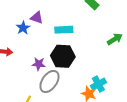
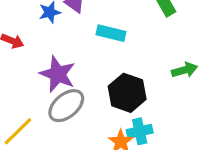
black hexagon: (63, 56) -> (127, 93), moved
purple star: (39, 64) -> (58, 74), size x1.6

